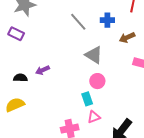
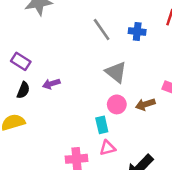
purple rectangle: (16, 34) -> (21, 61), moved
brown arrow: (127, 37) -> (145, 104), moved
black semicircle: (20, 78) -> (23, 90), turned 104

